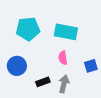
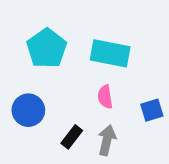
cyan pentagon: (28, 29) -> (47, 48), turned -30
black rectangle: (43, 82) -> (72, 137), turned -32

